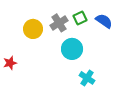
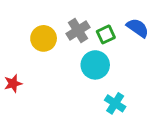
green square: (80, 18) -> (106, 34), moved

